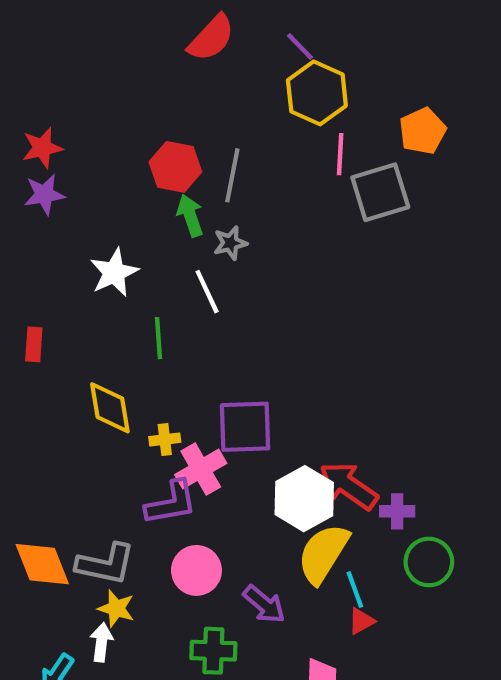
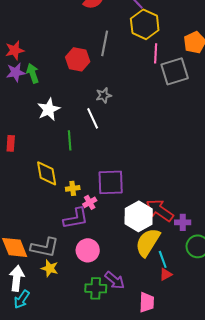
gray line: (232, 175) -> (105, 43), moved
green arrow: (190, 215) -> (33, 73), moved
pink cross: (201, 469) -> (90, 202), size x0.6
purple arrow: (264, 604) -> (115, 280), moved
white arrow: (101, 642) -> (17, 278), moved, size x1.4

